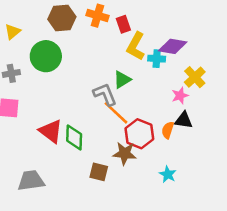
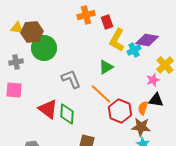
orange cross: (98, 16) -> (86, 15), turned -30
brown hexagon: (62, 18) -> (32, 32), moved
yellow triangle: (13, 32) -> (17, 28), turned 48
cyan cross: (157, 59) -> (134, 50), turned -32
gray L-shape: (105, 94) -> (71, 79), moved
brown star: (125, 153) -> (141, 127), moved

